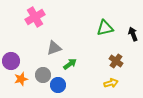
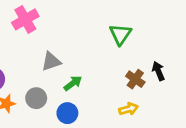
green triangle: (105, 28) -> (120, 34), turned -42
black arrow: (133, 34) -> (158, 71), moved
blue circle: (58, 85) -> (67, 113), moved

